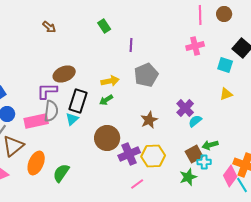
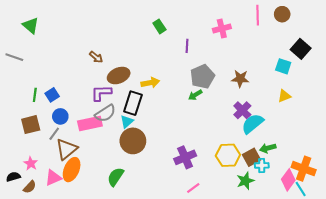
brown arrow: (49, 27) -> (96, 57), moved
pink cross: (195, 46) -> (222, 28), moved
yellow arrow: (110, 81) -> (150, 83), moved
green arrow: (106, 100) -> (195, 95), moved
gray semicircle: (51, 111) -> (105, 113), turned 50
brown star: (149, 120) -> (240, 79), moved, turned 30
cyan semicircle: (195, 121) -> (253, 124), size x1.6
brown circle: (107, 138) -> (133, 141), moved
yellow hexagon: (153, 156) -> (228, 155), moved
orange ellipse: (36, 163) -> (72, 170), moved

